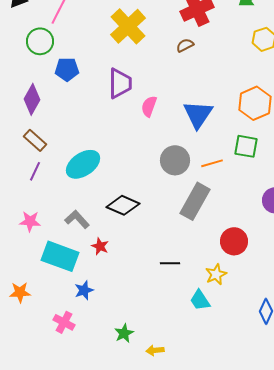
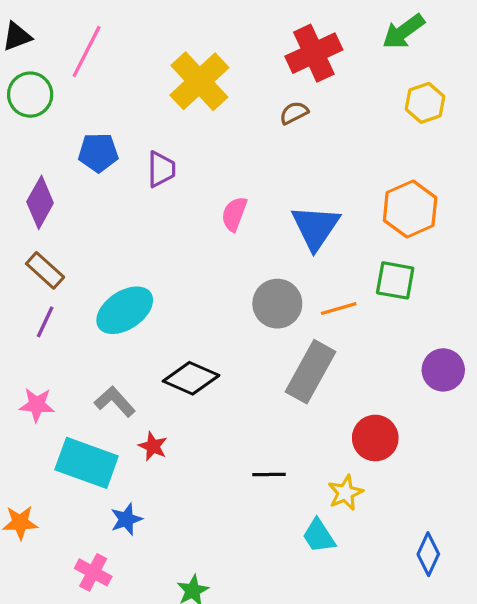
green circle: (40, 41) -> (30, 95), moved
purple trapezoid: (120, 83) -> (161, 169), moved, size x0.7

